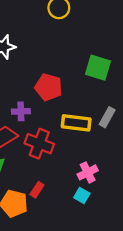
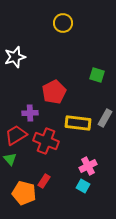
green square: (98, 68) -> (97, 75), size x0.7
red pentagon: (48, 87) -> (54, 92), turned 30

